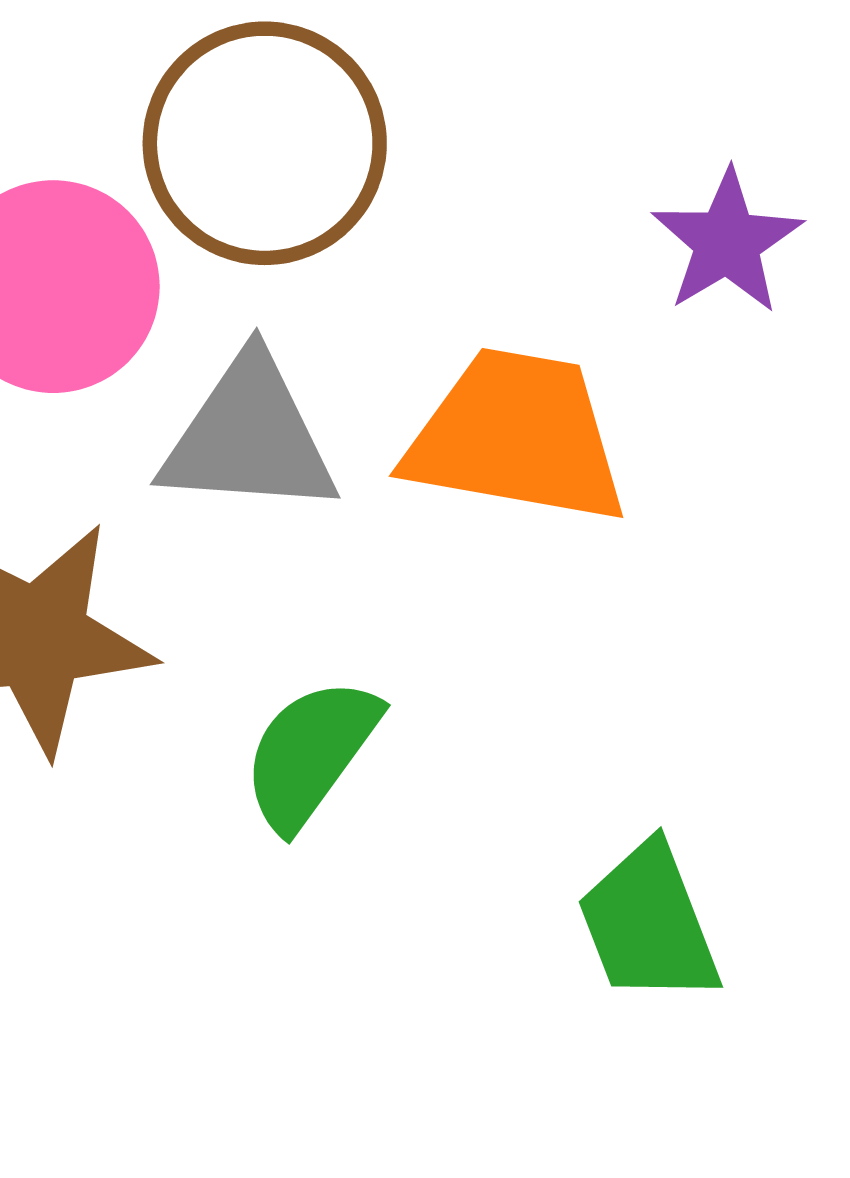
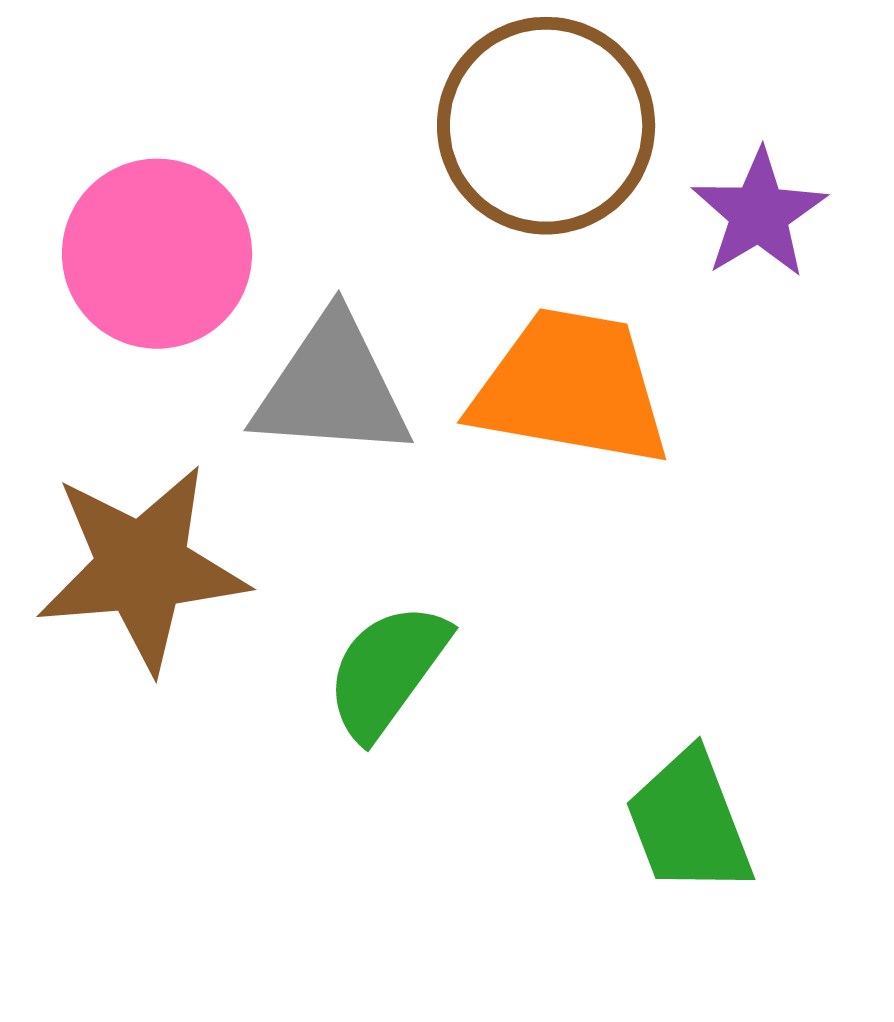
brown circle: (265, 143) -> (546, 126), moved

